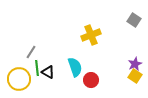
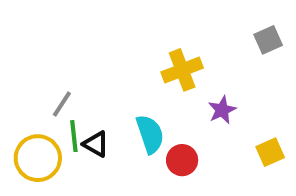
gray square: (134, 20) -> (268, 40), turned 32
purple star: (135, 64) -> (222, 110), moved
yellow square: (135, 76) -> (270, 152), turned 32

